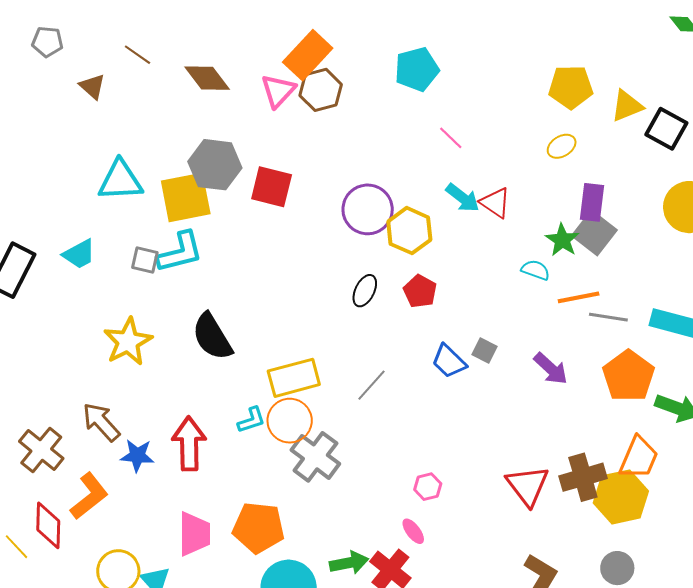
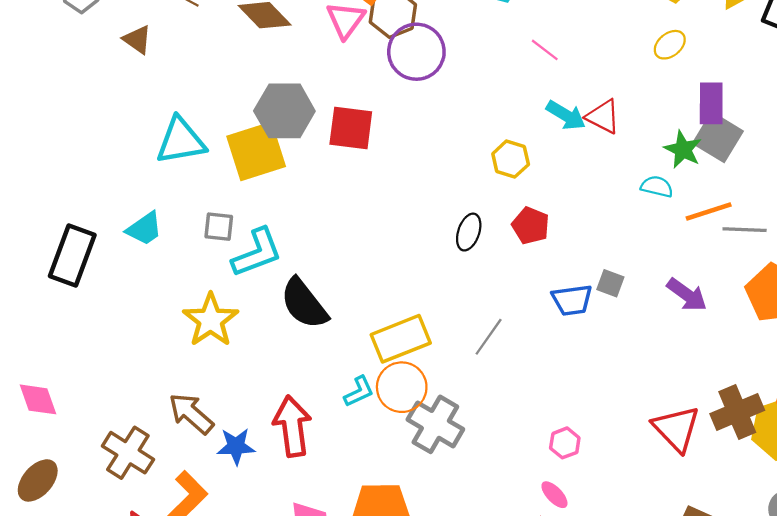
purple circle: (368, 209) -> (416, 52), moved
yellow hexagon: (409, 231) -> (511, 159), size x0.7
cyan L-shape: (180, 252) -> (257, 253), moved
blue trapezoid: (449, 361) -> (572, 300), turned -45

